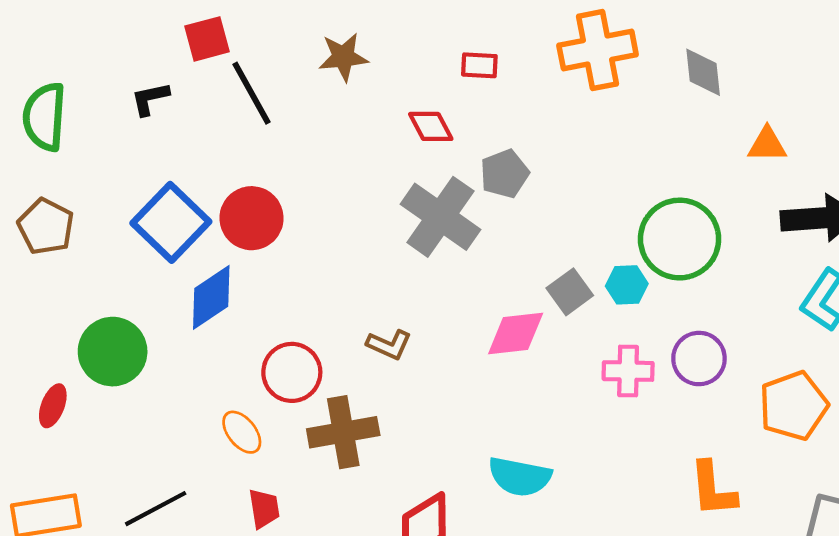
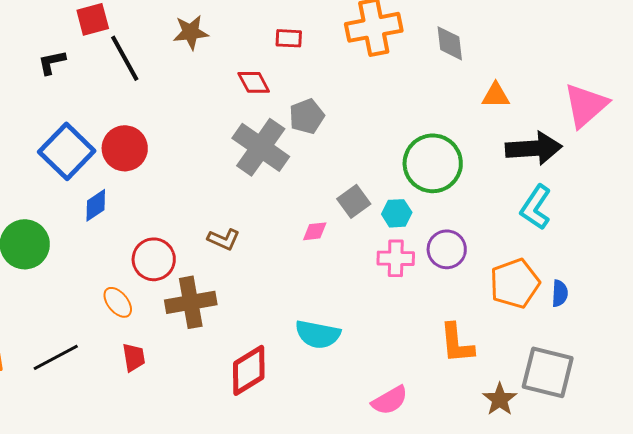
cyan hexagon: (627, 285) -> (397, 213), moved
blue diamond: (211, 297) -> (96, 205), size x0.7
pink diamond: (516, 334) -> (315, 231), size x0.6

